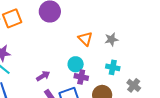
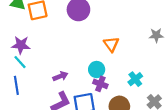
gray star: (111, 39) -> (156, 35), moved
cyan cross: (113, 67) -> (135, 79), turned 32

